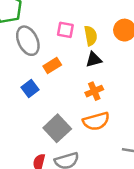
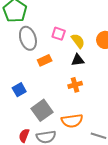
yellow semicircle: (91, 36) -> (78, 41), turned -35
blue square: (30, 89) -> (19, 90), moved
orange semicircle: (96, 121) -> (72, 121), moved

